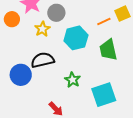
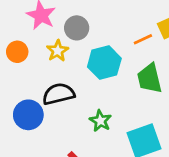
orange circle: (12, 19) -> (17, 52), moved

